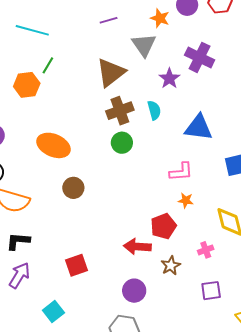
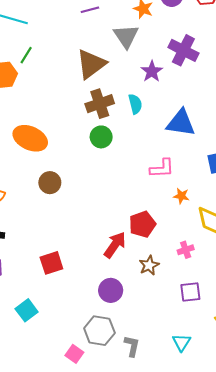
orange star: (186, 200) -> (181, 196), moved
red arrow: (137, 247) -> (115, 245), turned 120

